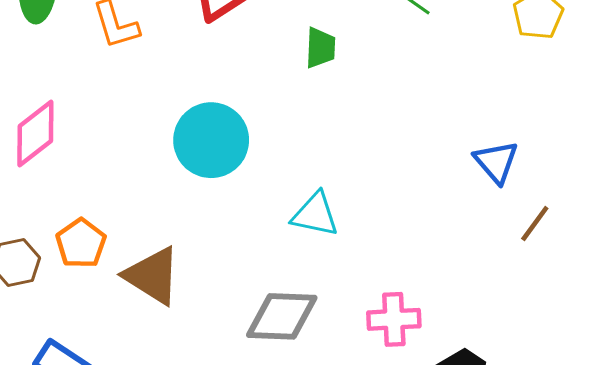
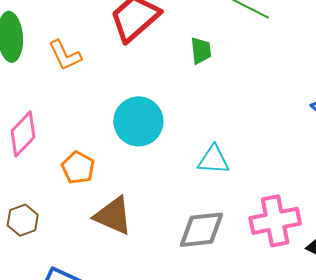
orange pentagon: (81, 243) -> (78, 168), moved
pink cross: (394, 319) -> (275, 221), size x1.4

